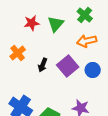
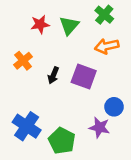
purple square: (68, 66) -> (84, 76), turned -30
blue circle: (93, 70) -> (114, 107), moved

